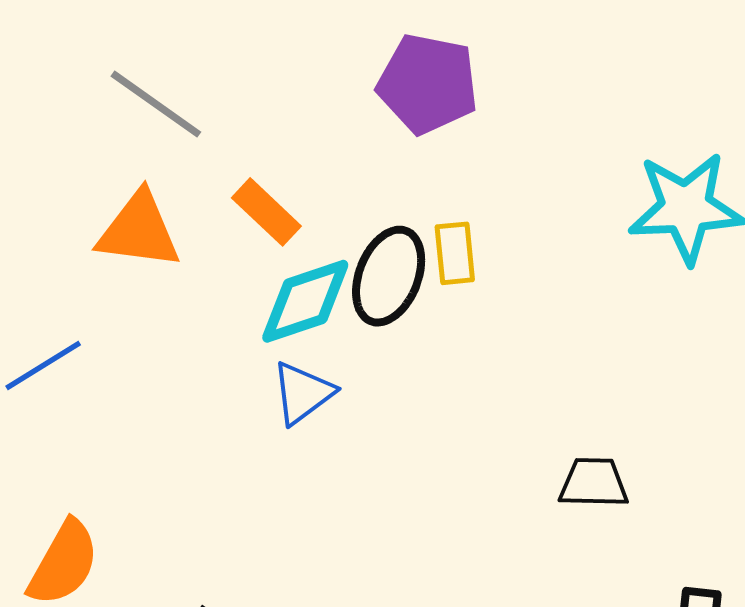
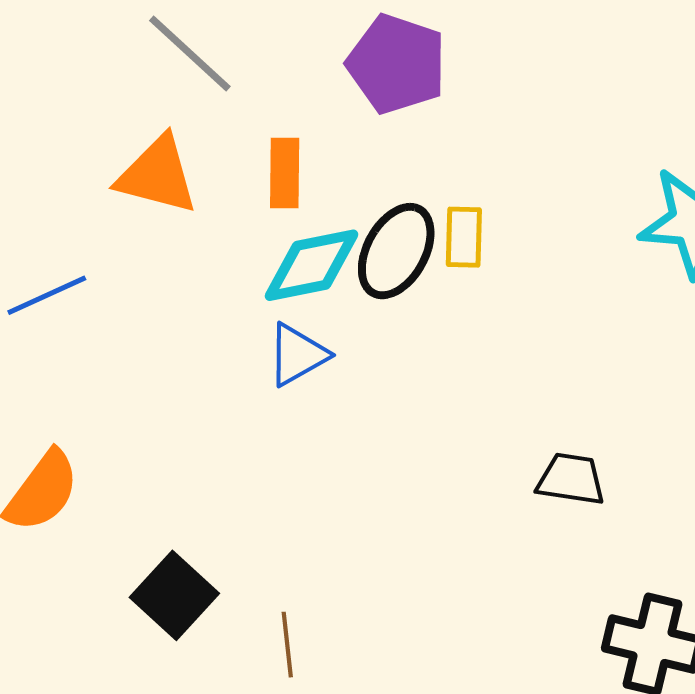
purple pentagon: (428, 84) -> (397, 64), moved
orange rectangle: (266, 212) -> (285, 173), turned 40

